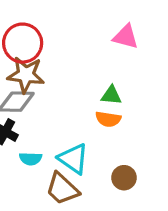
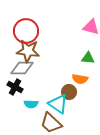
green triangle: (111, 95) -> (88, 58), moved
brown circle: (124, 178) -> (69, 92), moved

